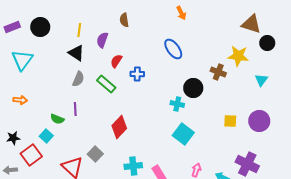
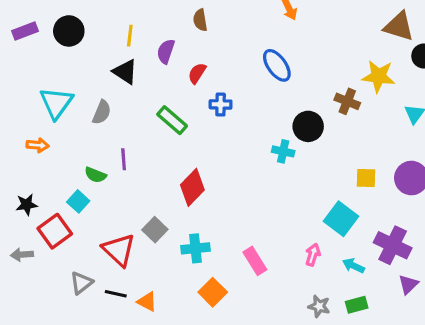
cyan triangle: (22, 60) -> (56, 103), moved
red semicircle: (116, 61) -> (197, 73), moved
gray semicircle: (78, 79) -> (102, 112), moved
cyan square: (183, 134) -> (341, 219), moved
cyan cross: (133, 166) -> (196, 248), moved

